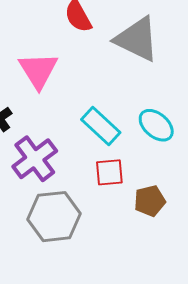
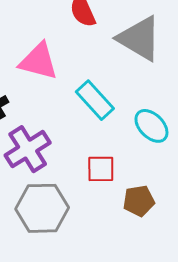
pink triangle: (38, 70) -> (39, 61), turned -48
cyan rectangle: (101, 126) -> (95, 100), moved

